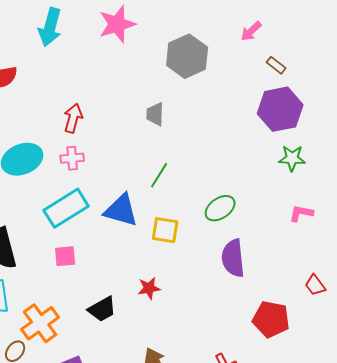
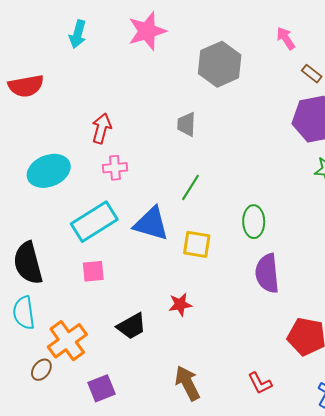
cyan arrow: (50, 27) -> (78, 34), size x0.7
pink arrow: (251, 31) -> (286, 38), turned 100
pink cross: (72, 158) -> (115, 168), moved
green ellipse: (220, 208) -> (254, 222), turned -56

